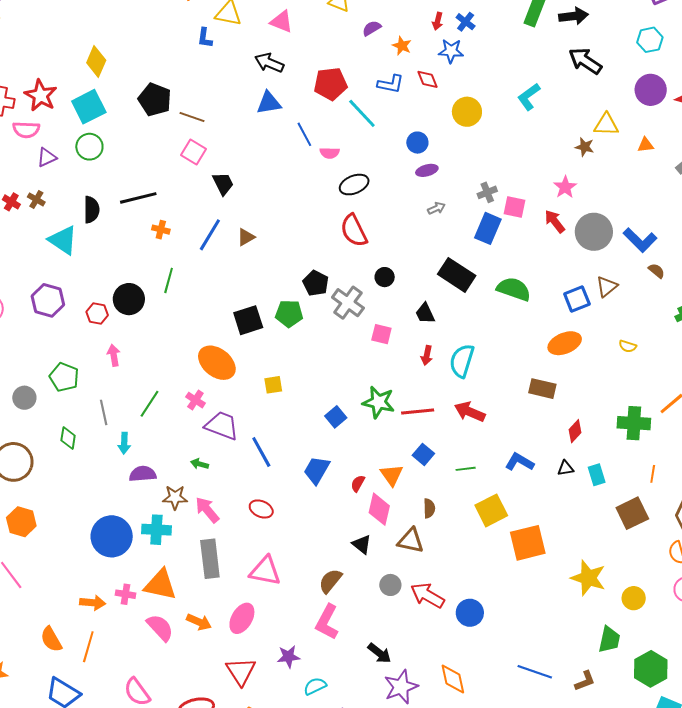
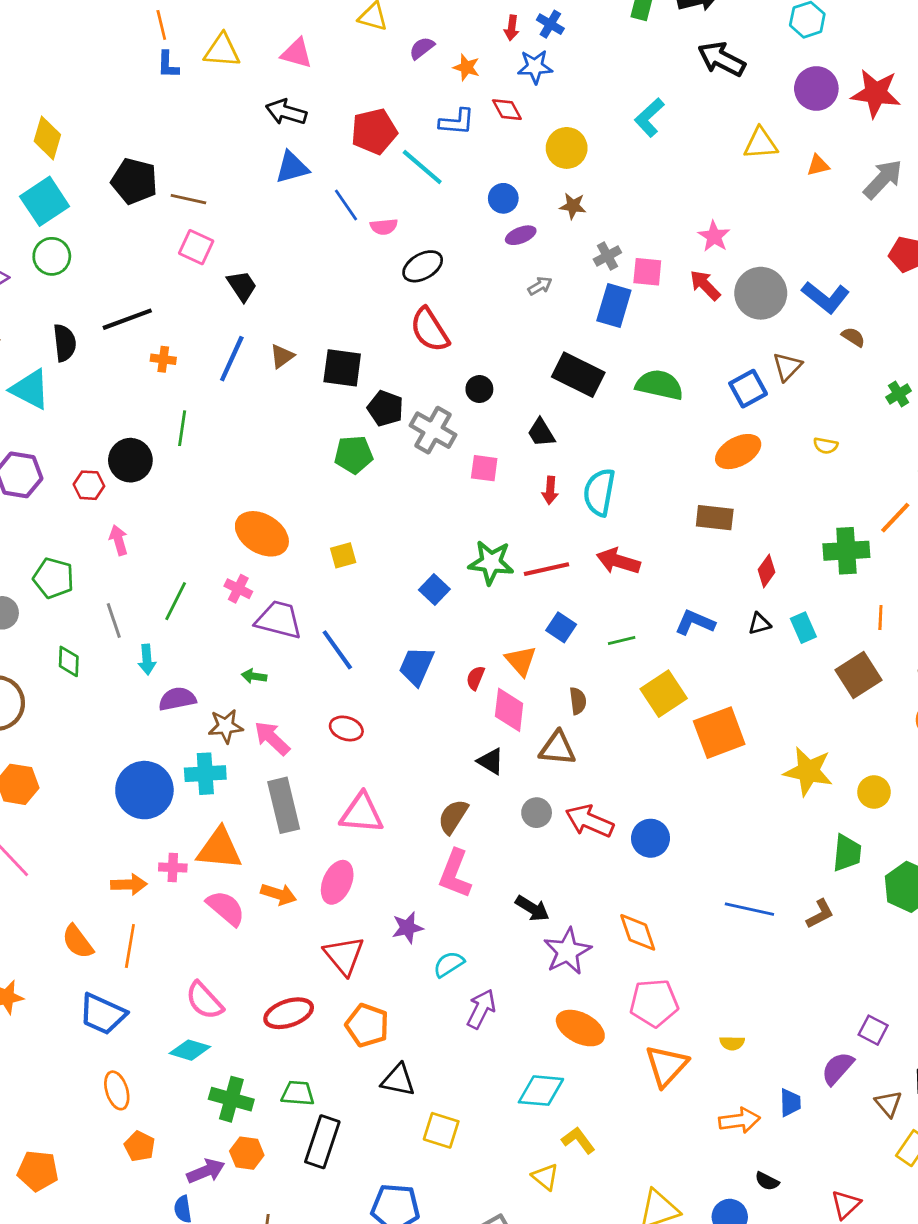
blue L-shape: (205, 38) -> (168, 65), moved
brown star: (585, 147) -> (573, 206), moved
black square: (248, 320) -> (342, 368), moved, turned 32

